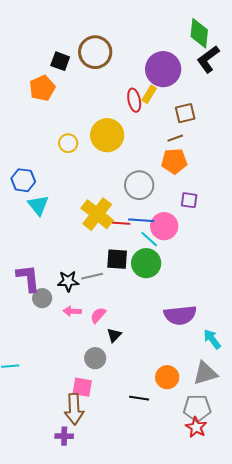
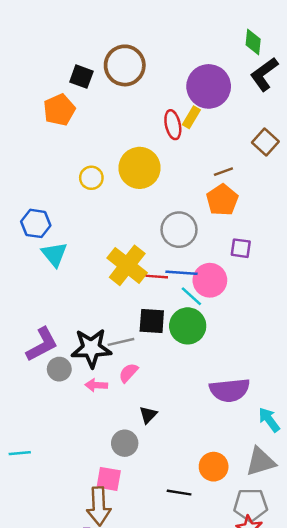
green diamond: (199, 33) -> (253, 42), size x0.7
brown square: (185, 113) -> (265, 142), moved, turned -35
orange pentagon: (174, 161) -> (222, 200), turned -30
purple L-shape: (28, 278) -> (42, 344), turned 68
black star: (68, 281) -> (91, 348), size x1.5
pink semicircle: (98, 315) -> (128, 373), moved

